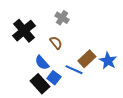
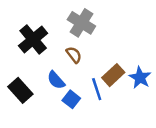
gray cross: (62, 18) -> (81, 23), size x1.5
blue line: (74, 70) -> (97, 89), turned 48
black rectangle: (40, 84) -> (20, 90), moved

